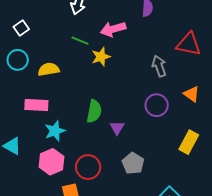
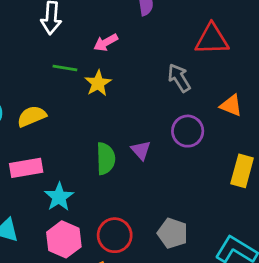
pink arrow: (113, 29) -> (106, 42), size x0.7
purple triangle: (117, 128) -> (141, 150), moved
gray pentagon: (133, 163) -> (173, 233), moved

